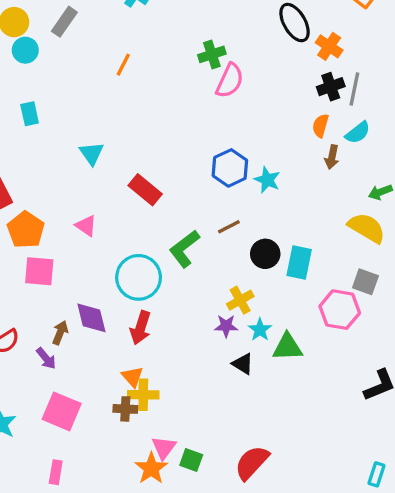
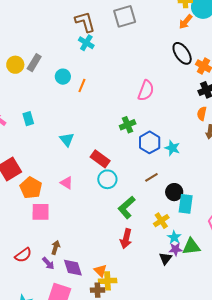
gray rectangle: (64, 22) -> (34, 63), moved
cyan circle: (25, 50) -> (63, 77), moved
green cross: (212, 54) -> (128, 125), moved
green L-shape: (184, 249) -> (127, 207), moved
cyan rectangle: (299, 263) -> (186, 204), moved
cyan circle: (139, 277) -> (107, 179), moved, size x0.7
purple diamond: (91, 318) -> (73, 268), moved
purple star: (226, 326) -> (175, 249), moved
red arrow: (141, 328) -> (126, 239), moved
black triangle: (243, 364) -> (165, 258), turned 40

